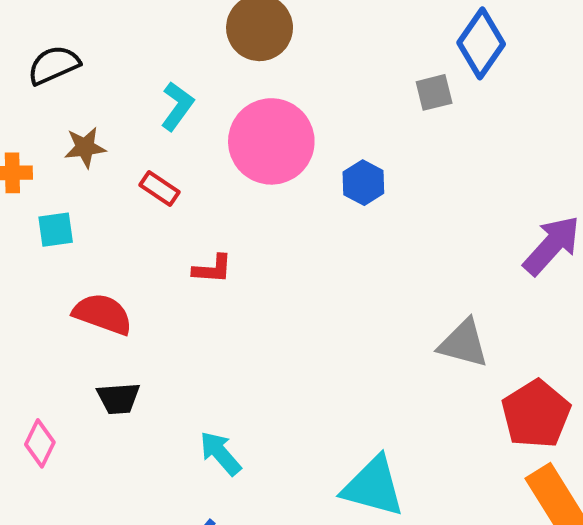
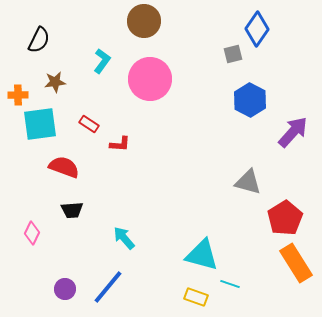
black semicircle: (54, 65) -> (39, 40), turned 140
blue hexagon: (363, 183) -> (250, 100), moved, size x1.5
red rectangle: (160, 189) -> (89, 124), moved
cyan square: (56, 230) -> (40, 124), size x1.8

